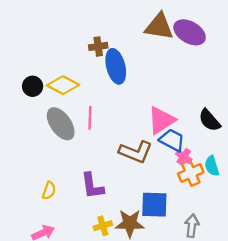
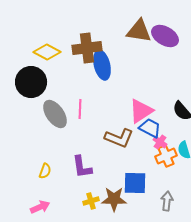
brown cross: (98, 46) -> (87, 48), size x1.8
yellow diamond: (63, 85) -> (47, 52), moved
black circle: (33, 86) -> (31, 82), size x1.8

